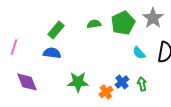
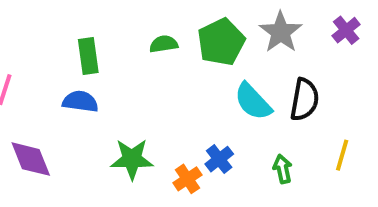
green rectangle: (56, 30) -> (88, 56), turned -48
cyan semicircle: (139, 53) -> (253, 102), size x1.5
green arrow: (142, 84) -> (283, 169), moved

